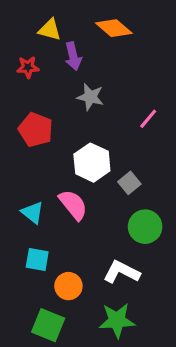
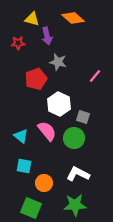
red pentagon: (36, 130) -> (36, 79), moved, turned 30
gray square: (129, 183) -> (83, 117), turned -32
green circle: (145, 227) -> (74, 138), moved

